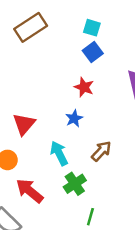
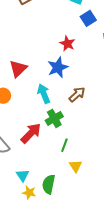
blue square: (93, 52) -> (88, 18), moved
blue star: (74, 118) -> (58, 67), size x1.5
red arrow: (30, 191) -> (31, 133), moved, turned 90

